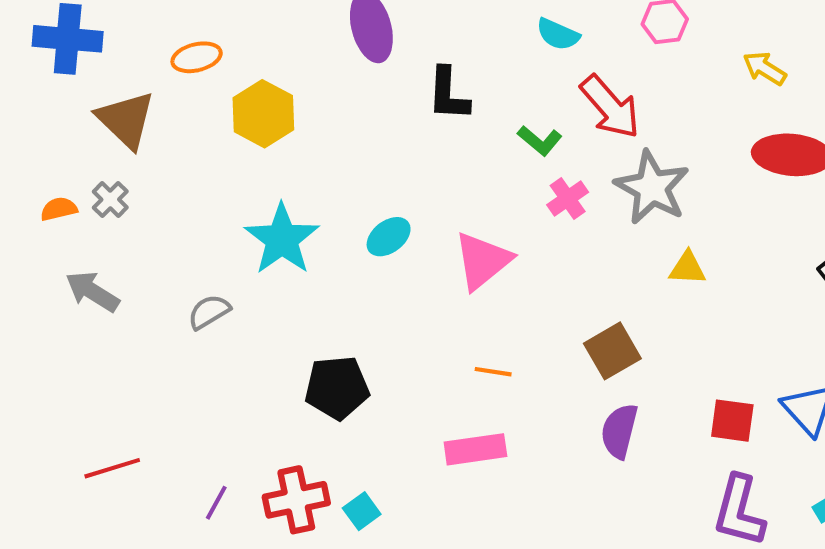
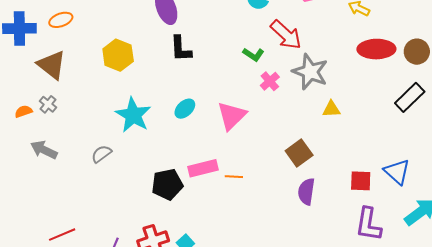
orange ellipse: (197, 57) -> (61, 20), moved
black L-shape: (448, 94) -> (181, 49), moved
orange line: (493, 372) -> (234, 177), moved
pink rectangle: (475, 449) -> (203, 168), moved

